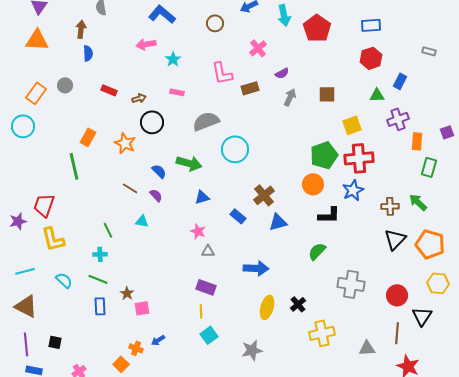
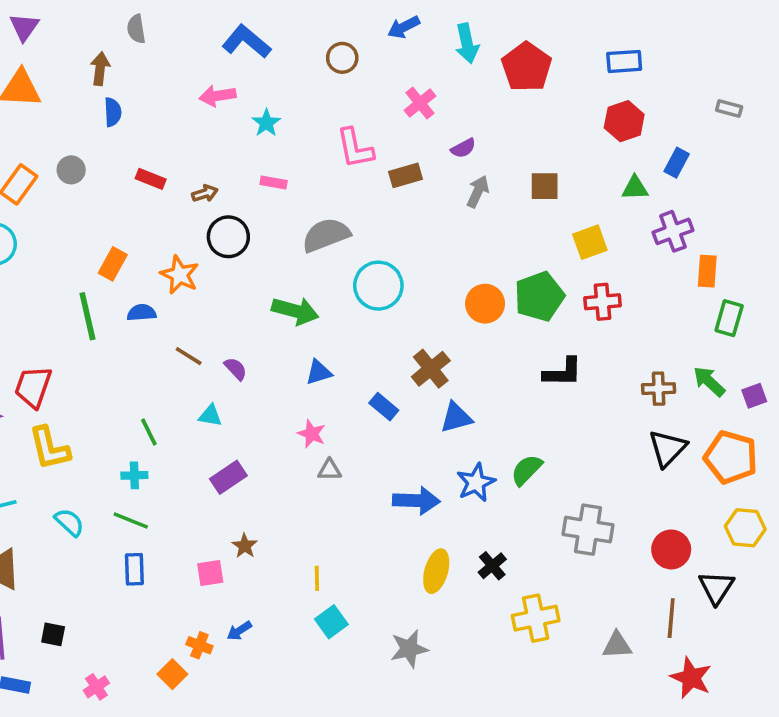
purple square: (447, 132) -> (754, 396), moved
red cross: (359, 158) -> (603, 302), size x0.7
blue semicircle: (159, 171) -> (142, 313), moved, turned -49
orange circle: (313, 184) -> (485, 304), moved
blue star: (353, 190) -> (476, 483), moved
black L-shape: (329, 215) -> (563, 372), moved
purple rectangle: (206, 287) -> (228, 477), moved, turned -54
brown star: (127, 293) -> (245, 546), moved

